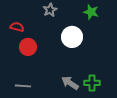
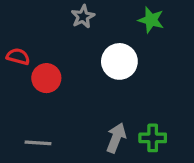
red semicircle: (17, 27) -> (18, 56), moved
gray arrow: (70, 83) -> (116, 138), turned 78

